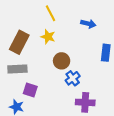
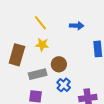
gray rectangle: (17, 69) -> (38, 74), moved
blue cross: (73, 78) -> (64, 85), moved

